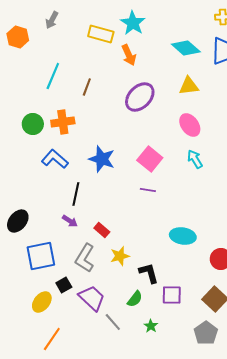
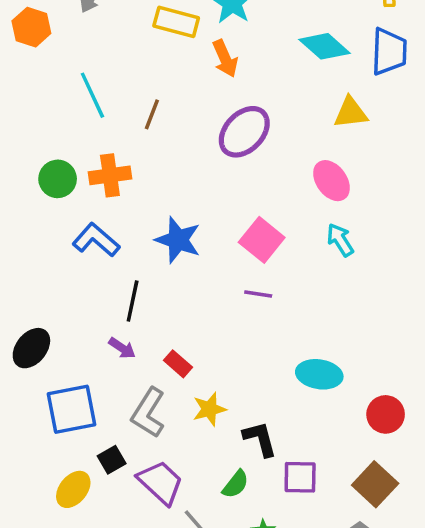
cyan line: (53, 76) -> (92, 95), turned -48
yellow triangle: (189, 86) -> (351, 113), moved

